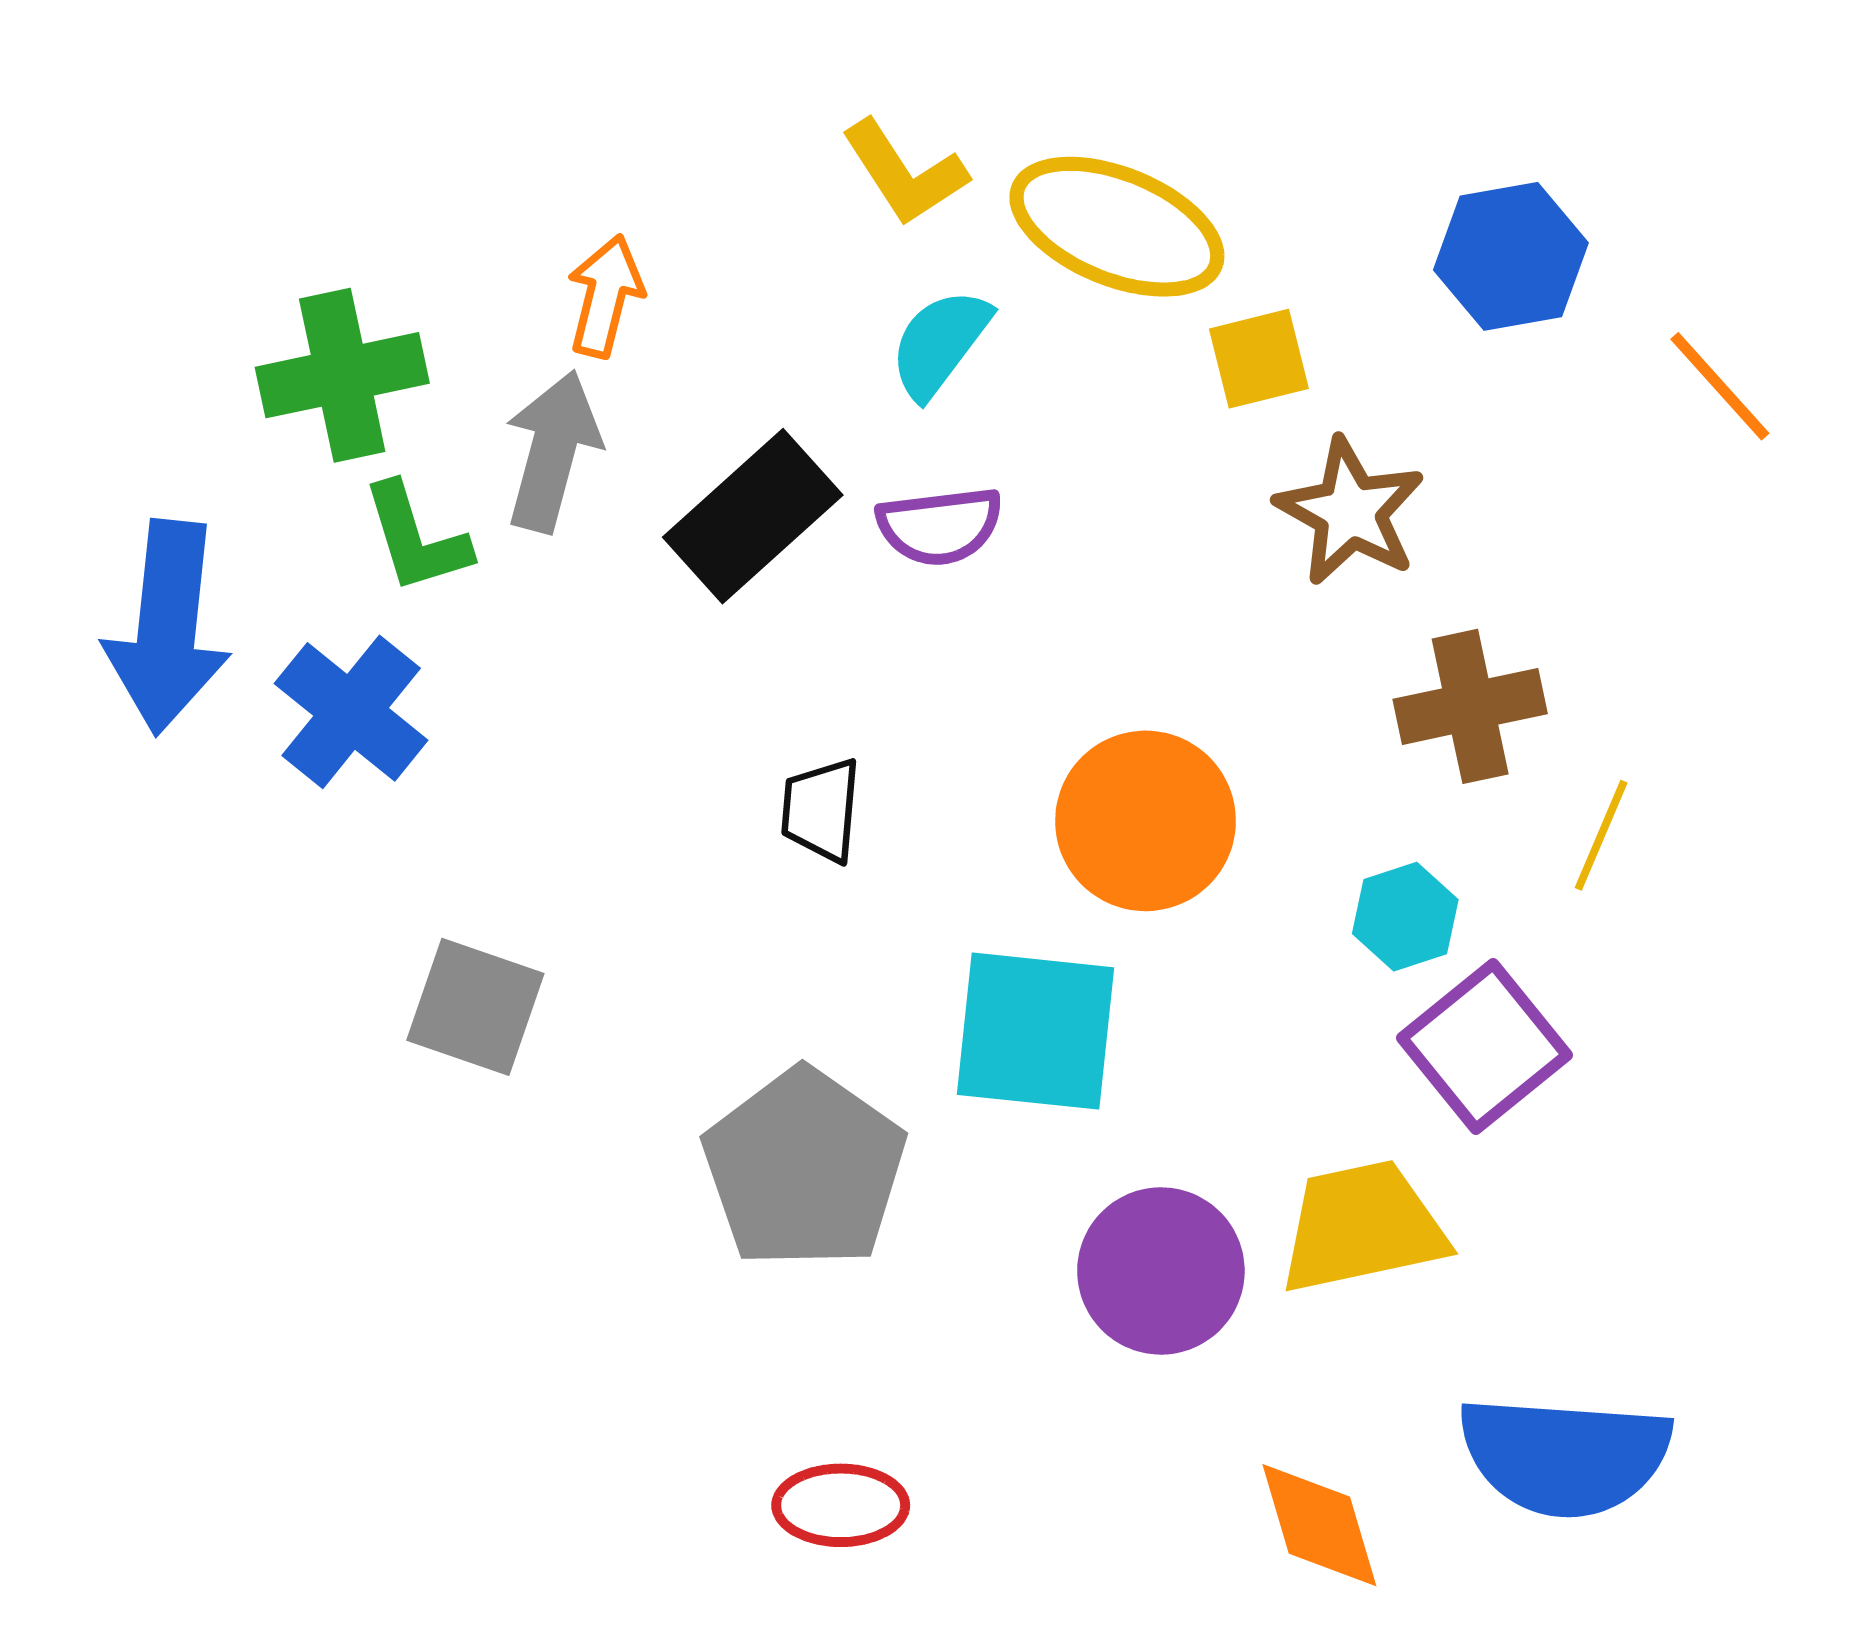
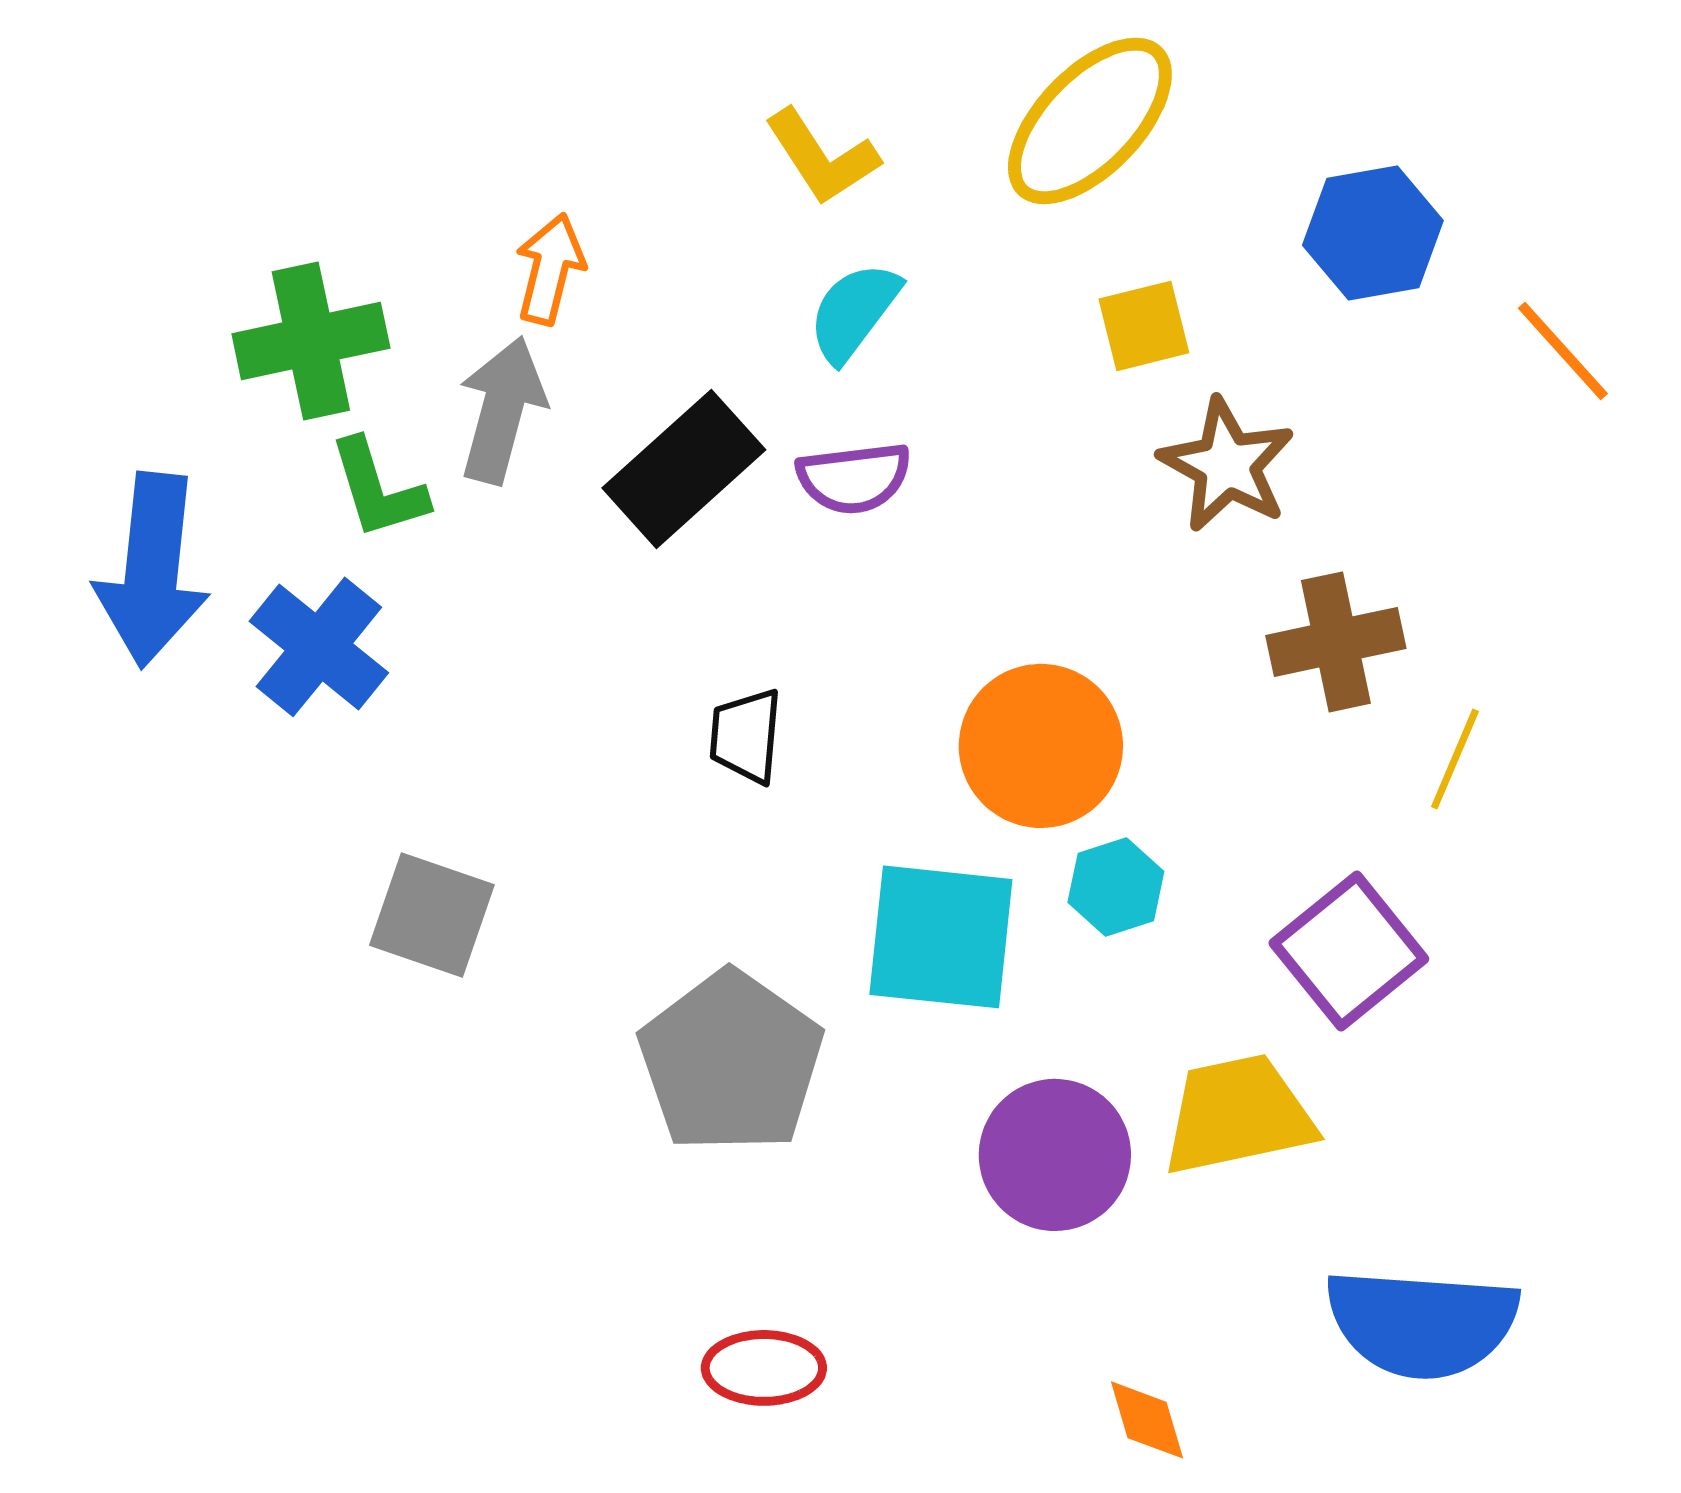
yellow ellipse: (1117, 227) -> (1090, 121), moved, turned -68
cyan hexagon: (1405, 917) -> (1116, 887), moved
orange diamond: (1319, 1525) -> (1147, 1420), moved, size x0.7

